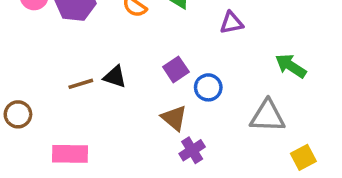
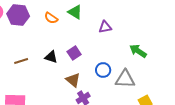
black triangle: (115, 77) -> (51, 57), moved
blue circle: (208, 87) -> (103, 70), moved

